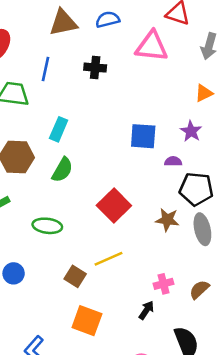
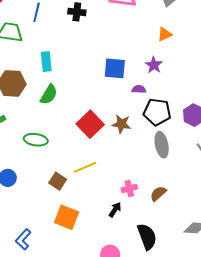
cyan rectangle: (59, 129) -> (46, 62), turned -30
brown star: (167, 220) -> (121, 124), moved

